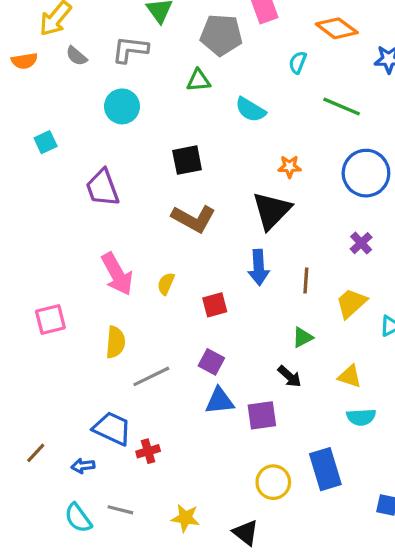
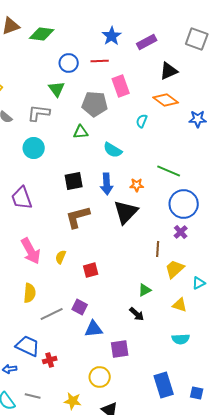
green line: (342, 106) -> (169, 171), moved
blue circle: (366, 173) -> (184, 204), moved
brown L-shape: (194, 219) -> (78, 217), turned 136
blue arrow: (259, 267) -> (107, 184), moved
brown line: (306, 280) -> (158, 249), moved
purple square: (211, 362) -> (80, 307), moved
yellow triangle: (350, 376) -> (180, 305), moved
purple square: (262, 415) -> (120, 349), moved
blue rectangle: (325, 469) -> (164, 385), moved
yellow circle: (273, 482) -> (100, 377), moved

